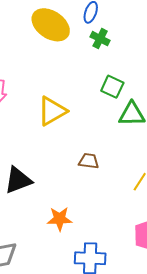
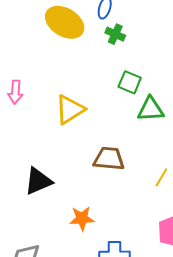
brown trapezoid: (89, 161) -> (109, 159), size x1.5

